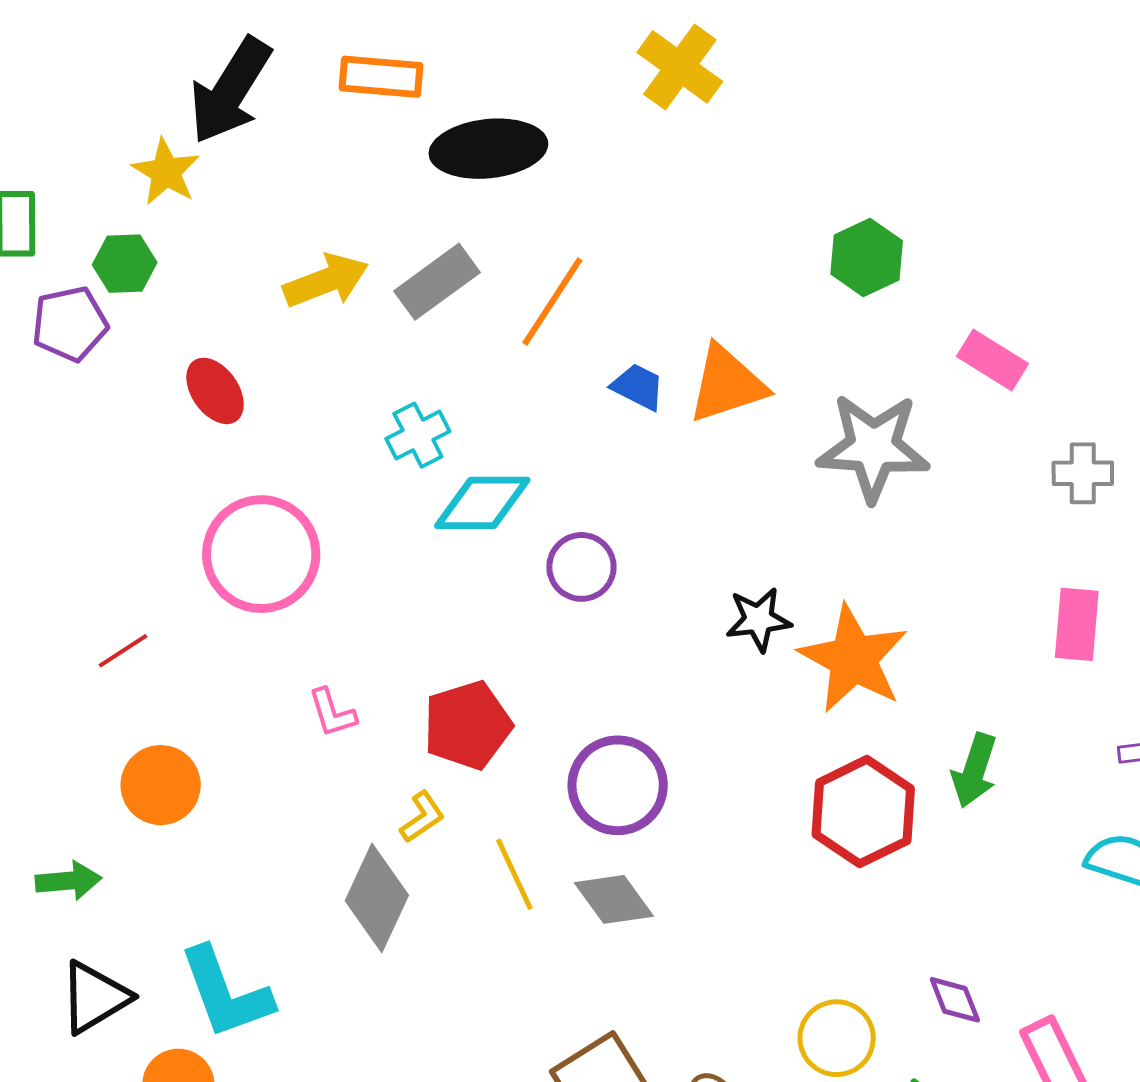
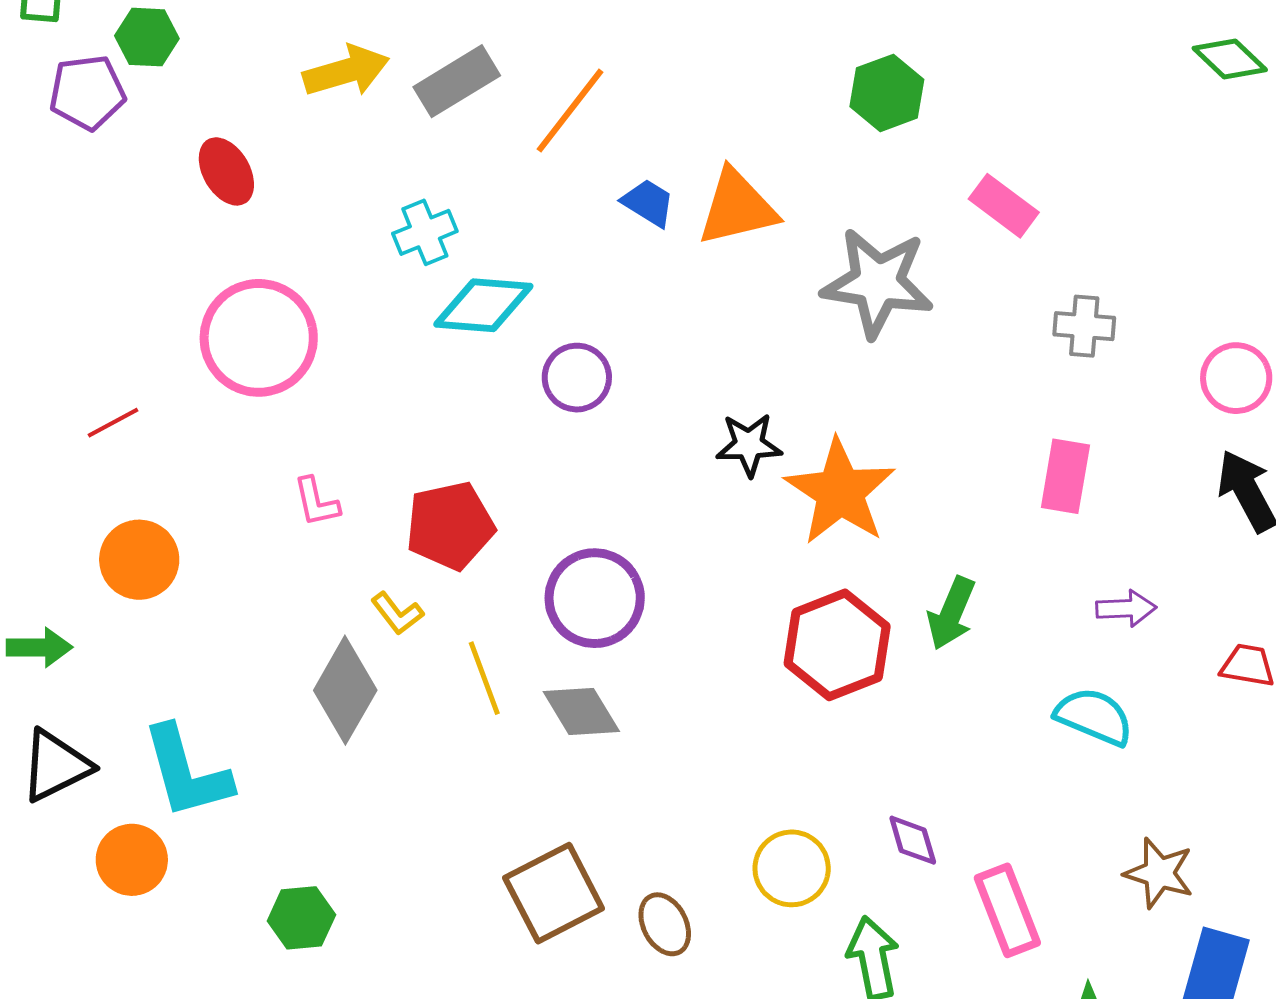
yellow L-shape: (422, 817) -> (397, 613), turned 82

